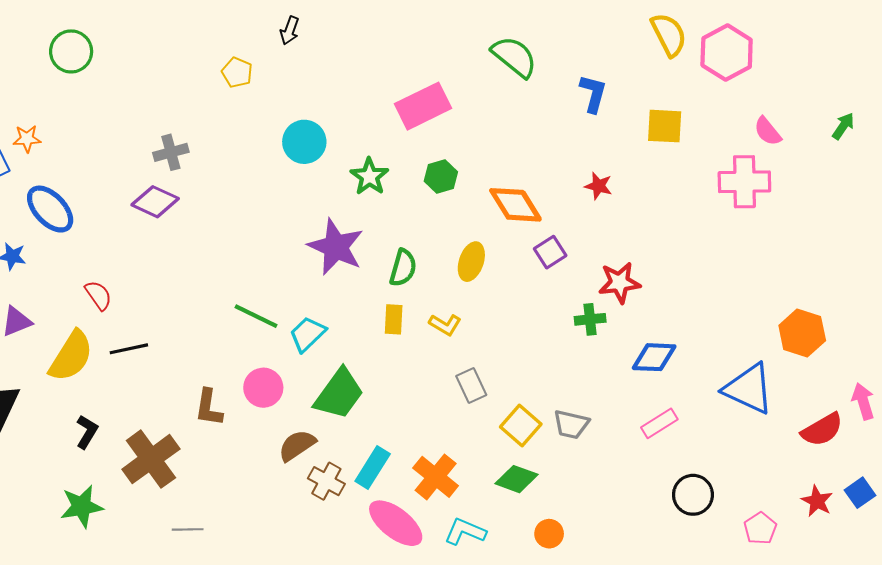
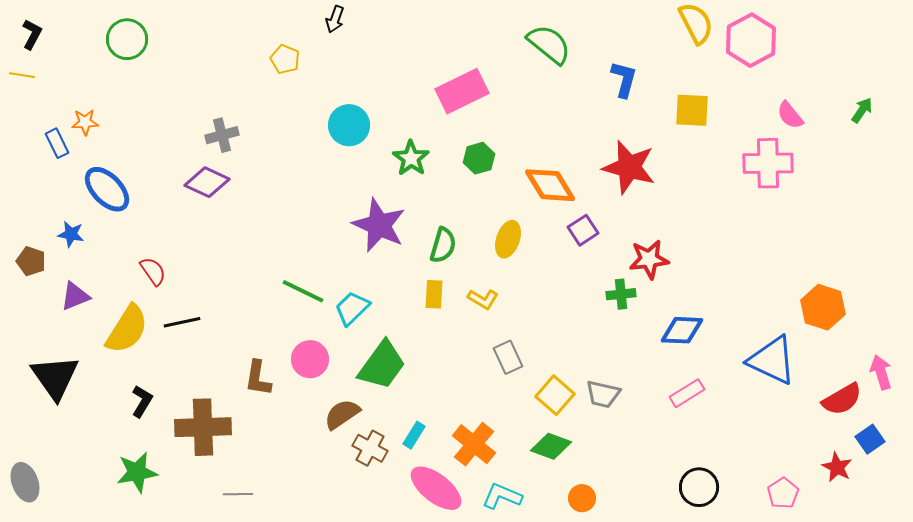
red star: (598, 186) -> (629, 167), size x2.0
brown cross: (151, 459) -> (203, 427), turned 34
cyan rectangle: (373, 467) -> (414, 435), size x0.7
blue square: (860, 493) -> (870, 439), moved
black circle: (693, 495) -> (699, 487), moved

